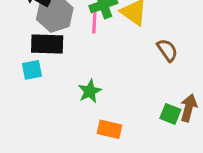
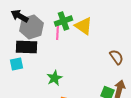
brown semicircle: (167, 50) -> (117, 57), moved

